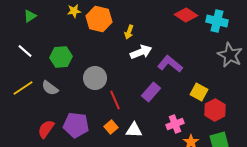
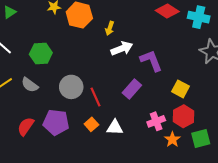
purple L-shape: (170, 64) -> (151, 61), turned 30
gray circle: (95, 78) -> (71, 87), moved
red hexagon: (215, 110) -> (184, 116), moved

